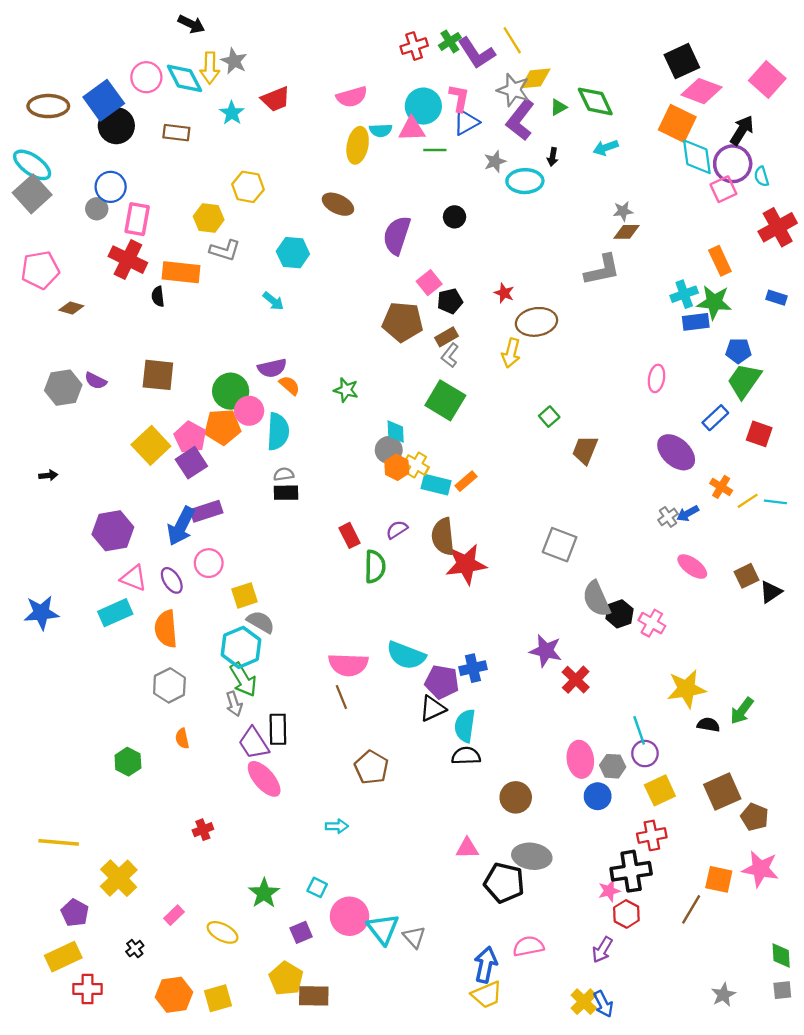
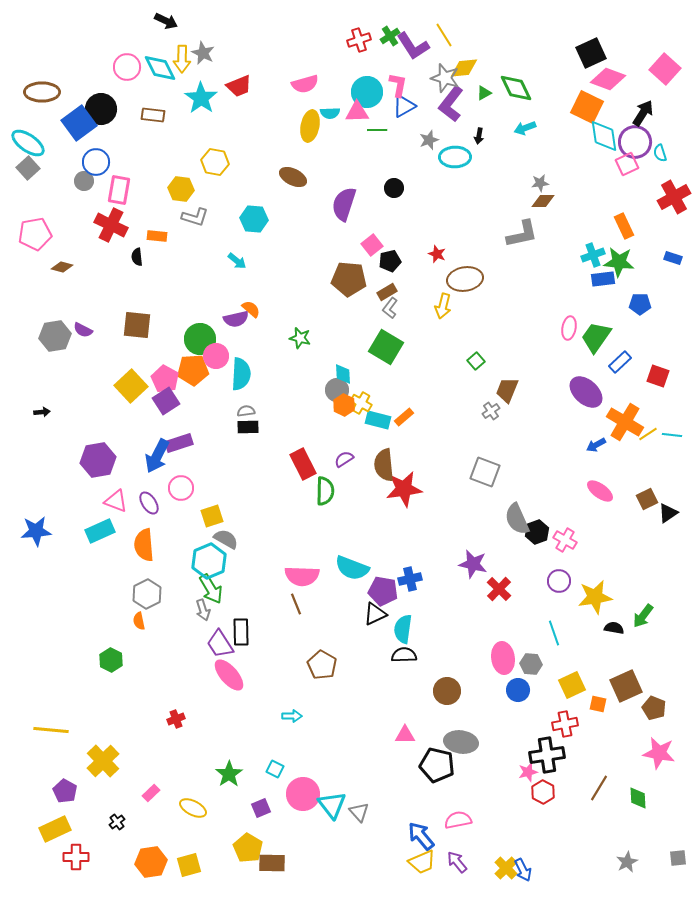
blue square: (104, 100) -> (79, 123), moved
cyan star: (232, 113) -> (201, 98), size x1.5
gray square: (32, 194) -> (28, 168), size x0.7
orange rectangle: (181, 272) -> (157, 236), size x0.6
green trapezoid: (744, 381) -> (596, 337), moved
orange semicircle: (289, 385) -> (251, 309), moved
orange cross: (721, 487) -> (625, 422), size x1.8
gray cross: (668, 517) -> (491, 411), moved
red rectangle: (349, 535) -> (303, 464), size x1.4
orange semicircle: (182, 739) -> (139, 621), moved
purple circle: (645, 754) -> (559, 581), moved
orange square: (719, 879) -> (598, 704), moved, size x0.7
purple arrow: (602, 950) -> (457, 862), moved, turned 110
green diamond: (781, 955) -> (638, 798), moved
blue arrow: (486, 965) -> (421, 836), turned -52

